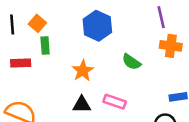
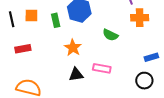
orange square: (37, 23) -> (31, 15), turned -32
green rectangle: (45, 45) -> (56, 20), moved

